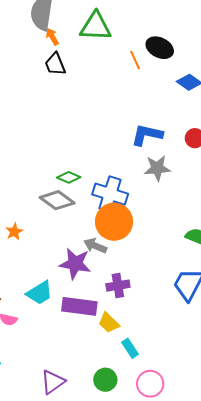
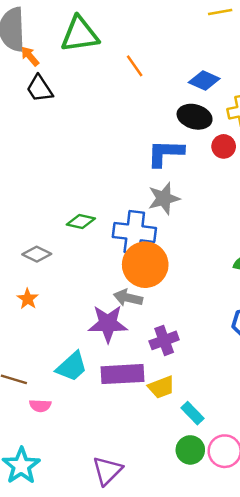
black ellipse: (160, 48) -> (195, 117), moved
gray star: (157, 168) -> (164, 198), moved
gray diamond: (57, 200) -> (37, 254), moved, size x0.7
yellow trapezoid: (109, 323) -> (161, 387), turned -55
green circle: (105, 380) -> (190, 450), moved

